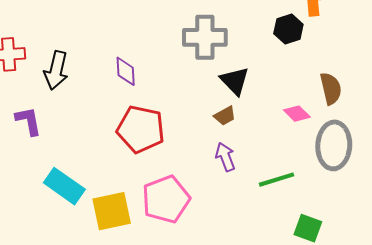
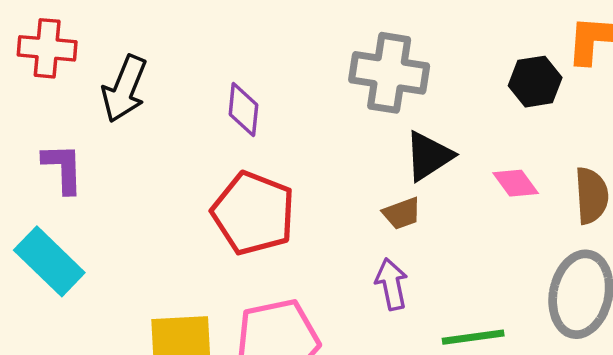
black triangle: (235, 81) -> (429, 156), turned 32
pink diamond: (297, 114) -> (516, 183), moved
cyan rectangle: (64, 186) -> (49, 261), moved

